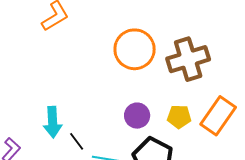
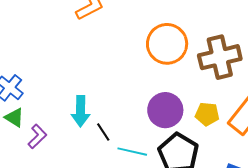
purple circle: (137, 116) -> (165, 110), size x1.4

